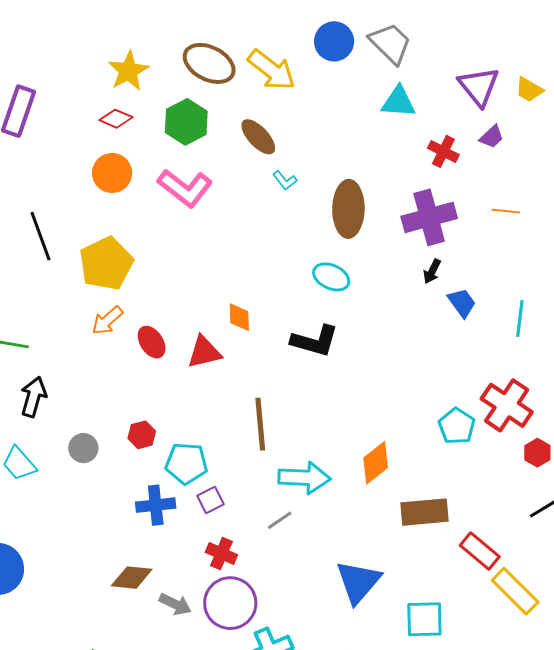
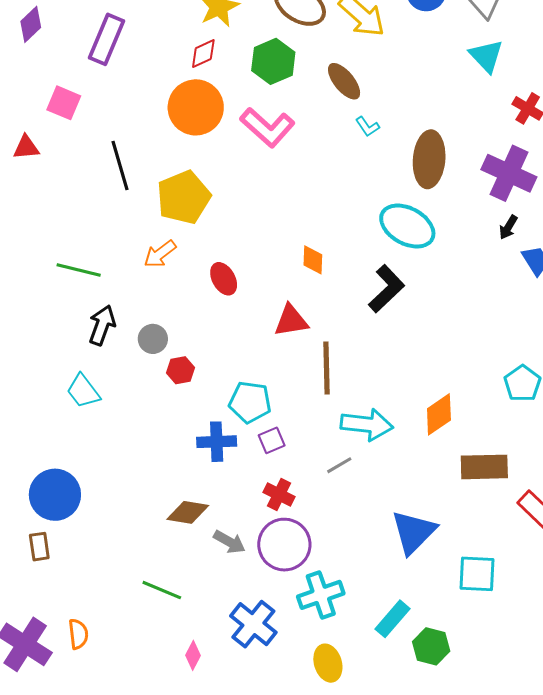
cyan triangle: (399, 102) -> (486, 56), turned 39
red diamond: (116, 119) -> (203, 54), turned -52
orange circle: (112, 173) -> (196, 107), size x1.4
purple cross: (429, 217) -> (509, 173), turned 36
cyan ellipse: (331, 277) -> (407, 226), size x1.5
orange arrow: (107, 321) -> (160, 254), moved
black L-shape: (315, 341) -> (386, 289), turned -63
red triangle: (204, 352) -> (291, 321), moved
red hexagon: (142, 435) -> (180, 370), moved
gray circle: (83, 448) -> (153, 339), moved

